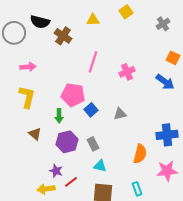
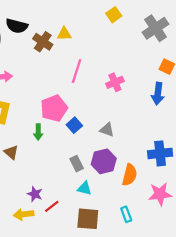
yellow triangle: (93, 20) -> (64, 34), moved
gray cross: (163, 24) -> (156, 28), size x1.6
blue arrow: (165, 82) -> (158, 94), turned 60
pink pentagon: (73, 95) -> (54, 108), turned -30
gray triangle: (120, 114) -> (107, 130), turned 32
purple hexagon: (67, 142) -> (104, 161), moved

